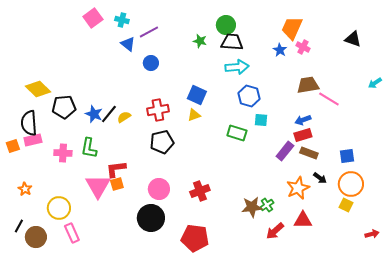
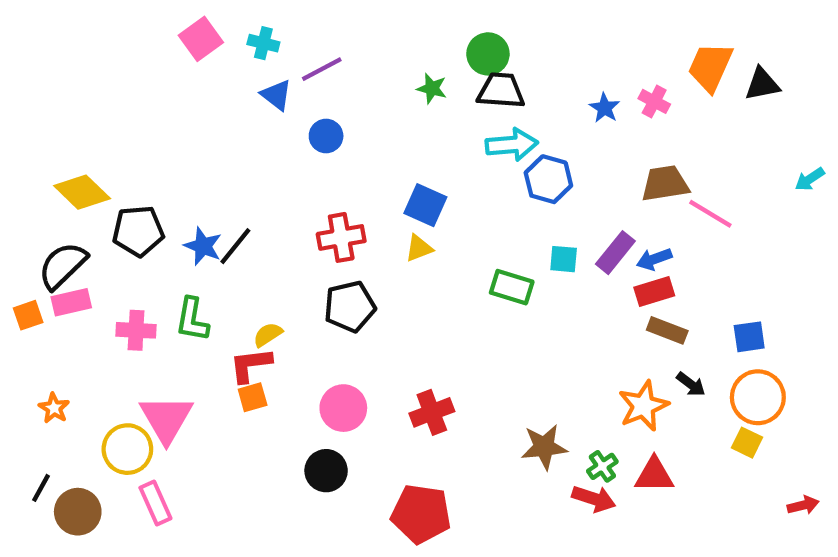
orange trapezoid: (292, 28) -> (710, 67), moved
black triangle: (353, 39) -> (762, 84), turned -30
blue hexagon: (249, 96) -> (548, 179), moved
yellow semicircle: (124, 117) -> (268, 335), moved
black semicircle: (29, 123) -> (63, 266), turned 50
purple rectangle: (285, 151) -> (615, 253), moved
pink triangle: (98, 186) -> (166, 419), moved
green cross: (267, 205) -> (602, 466), moved
black circle: (151, 218) -> (326, 471), size x0.7
red arrow: (275, 231) -> (594, 499), turned -120

